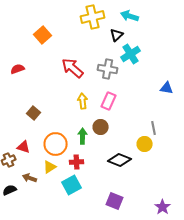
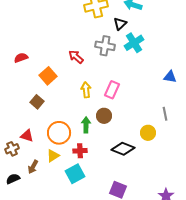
orange square: (43, 35) -> (48, 76), moved
red arrow: (73, 68) -> (76, 57), size x0.7
gray cross: (108, 69) -> (105, 46), moved
gray line: (154, 128) -> (165, 114), moved
brown arrow: (30, 178) -> (33, 167), turned -80

